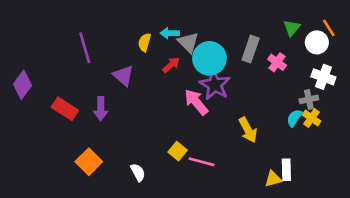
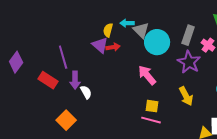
purple line: (85, 48) -> (63, 57), moved
red arrow: (171, 65) -> (113, 47), moved, turned 32
purple triangle: (123, 76) -> (100, 45), moved
purple star: (215, 85) -> (189, 62), moved
yellow square: (178, 151) -> (152, 106), moved, turned -32
white semicircle: (138, 172) -> (86, 92), moved

